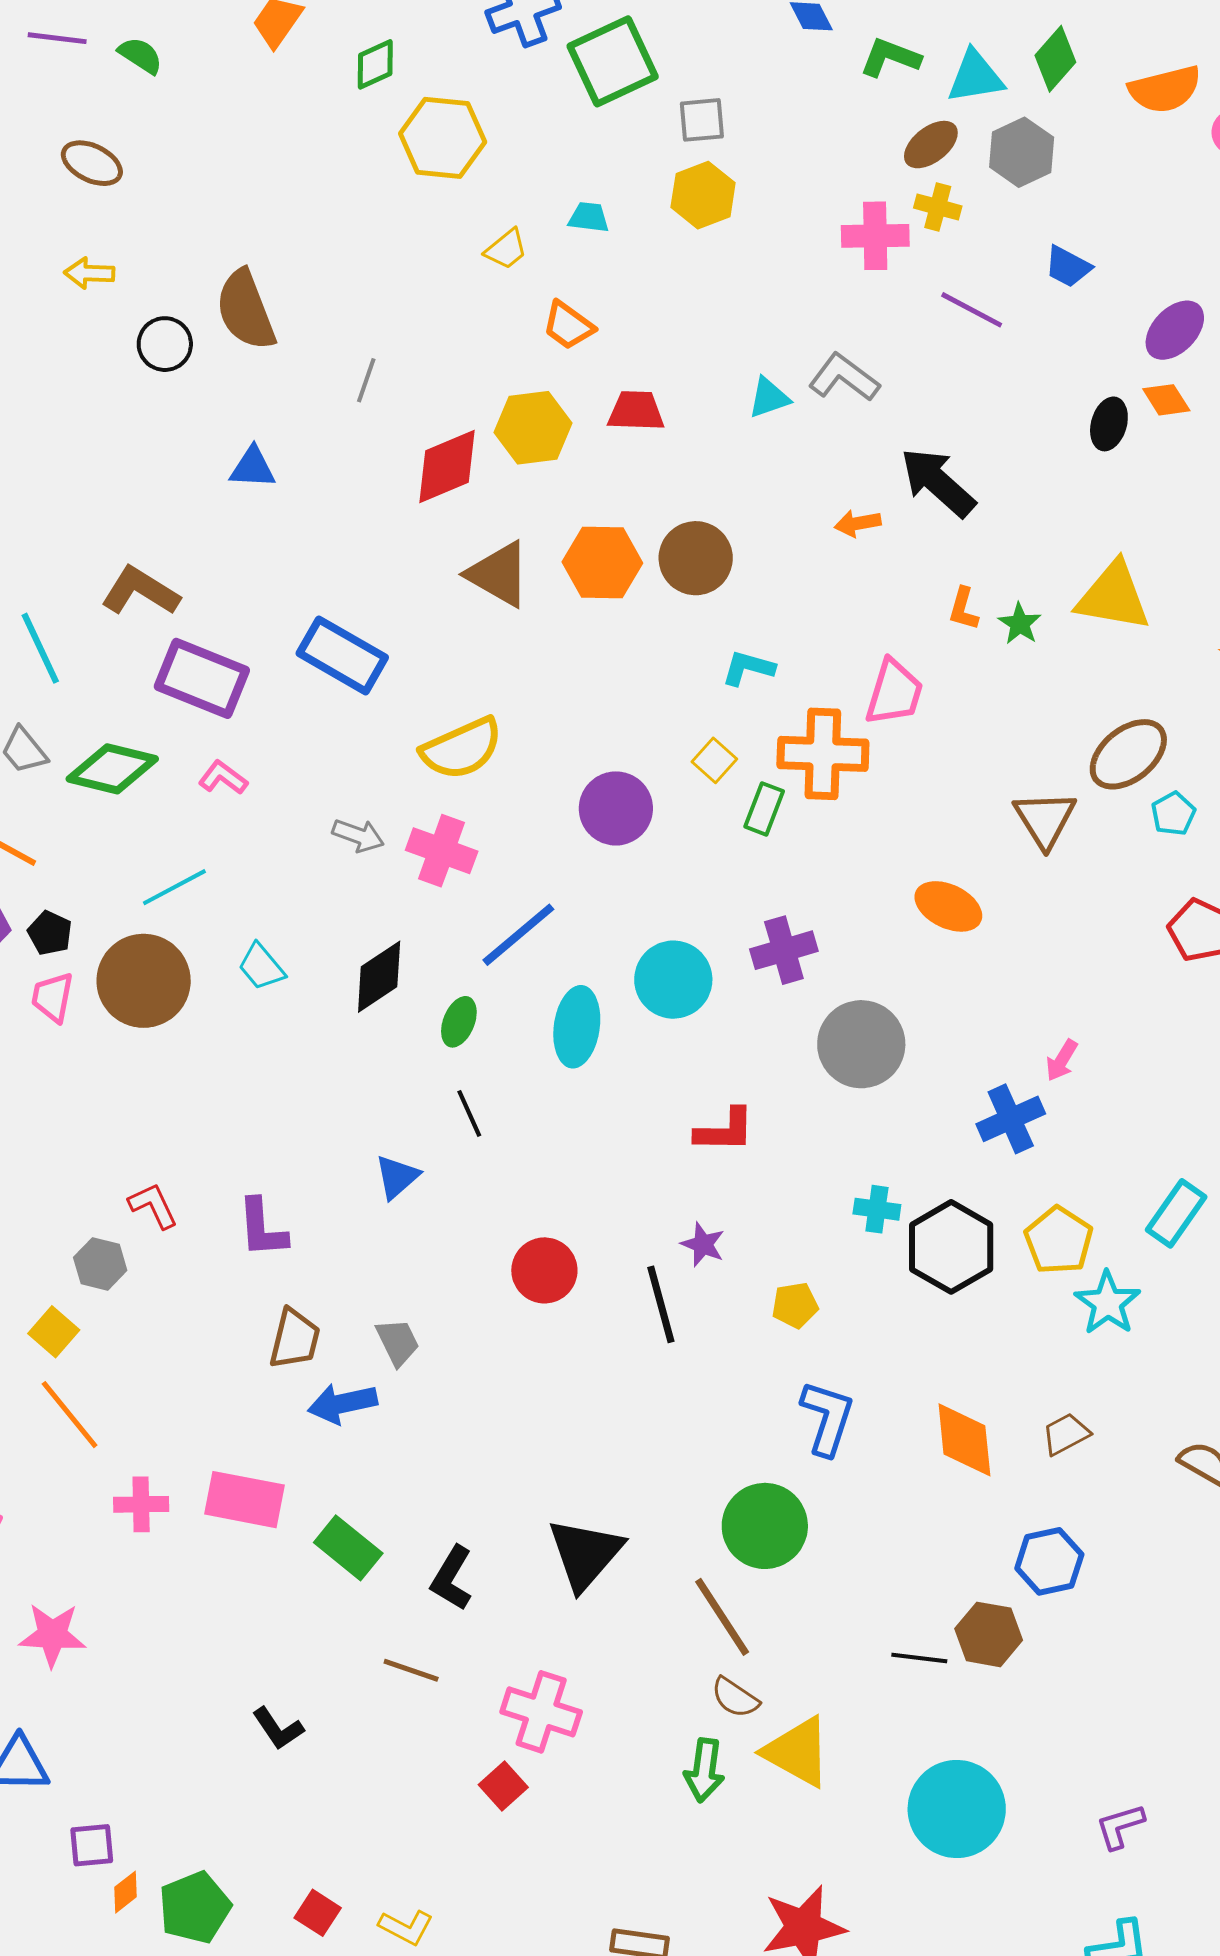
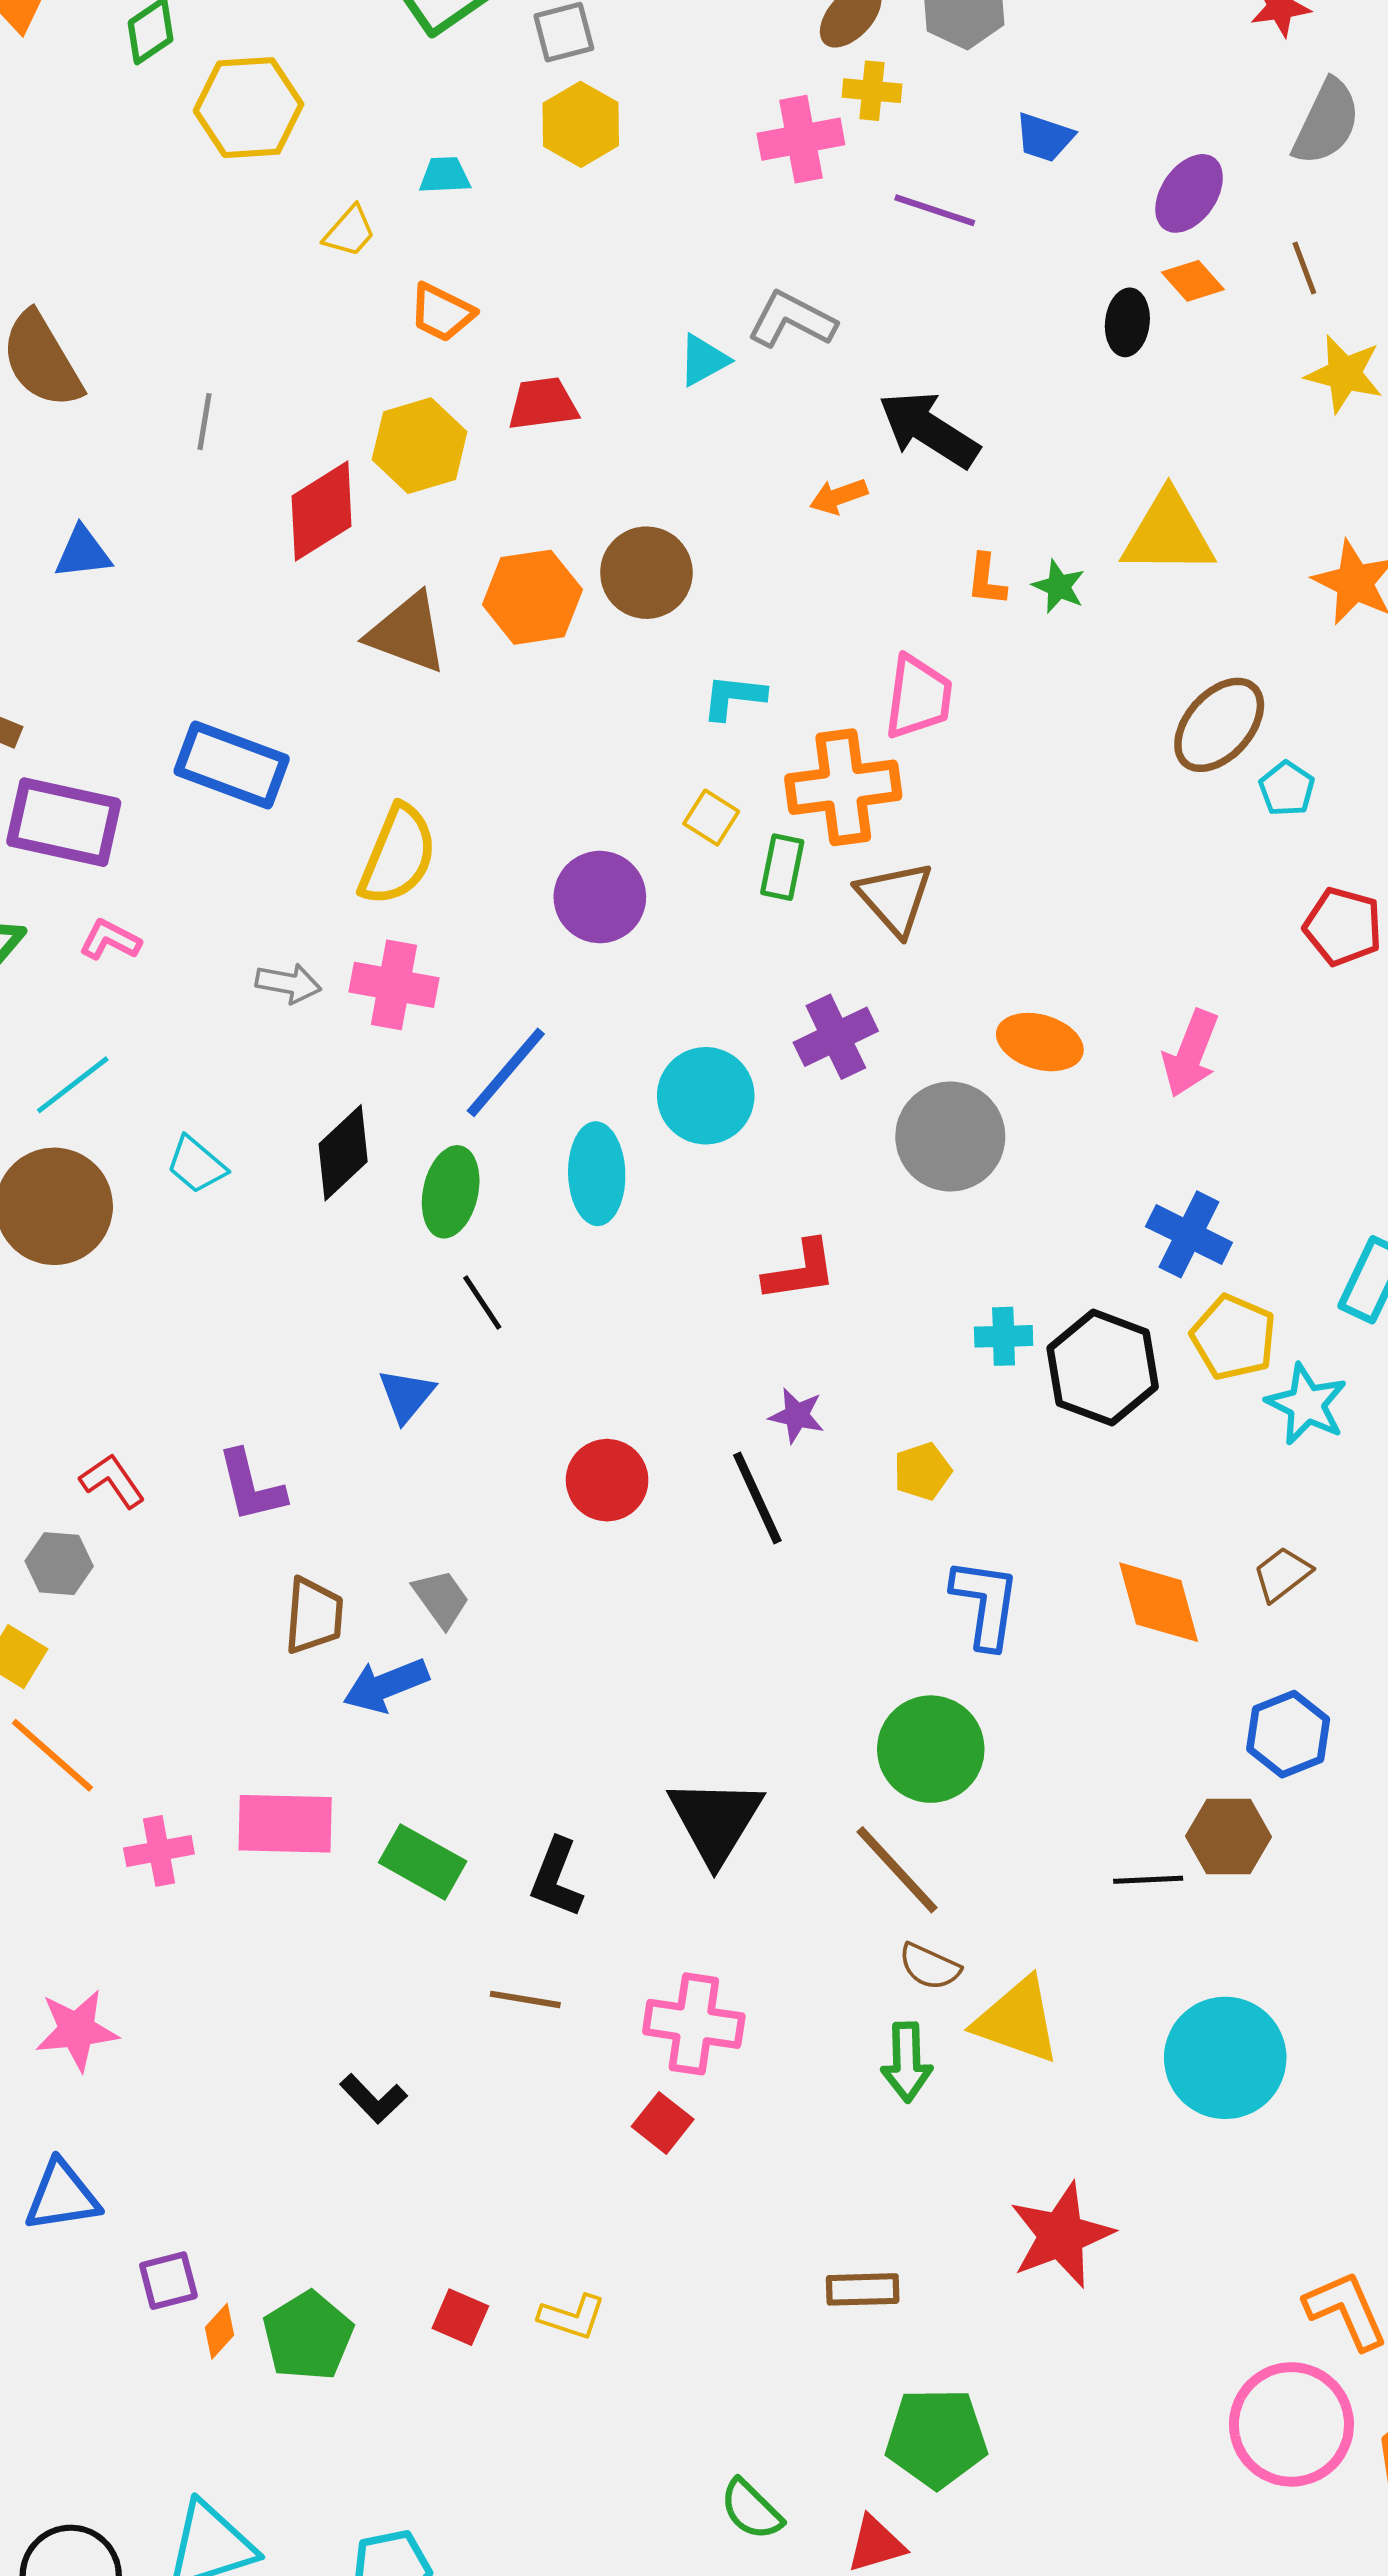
yellow semicircle: (462, 749) -> (398, 855), turned -34
brown triangle: (1045, 819) -> (895, 898), moved
orange ellipse: (948, 906) -> (1040, 1042), moved
green ellipse: (459, 1022) -> (451, 1192), size x1.4
pink arrow: (1062, 1060) -> (1191, 1053), moved, size x1.6
blue cross: (1011, 1119) -> (1189, 1234), moved, turned -30

